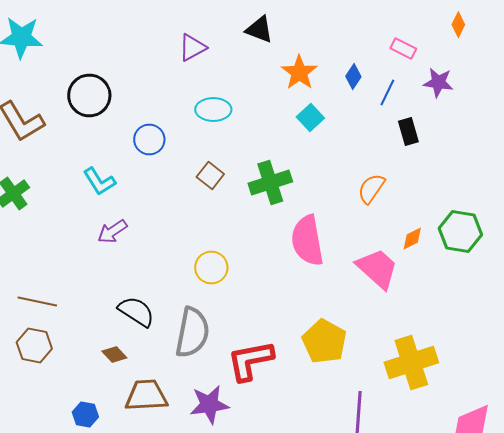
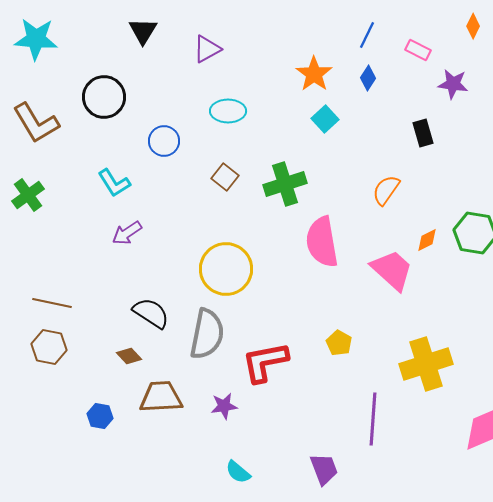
black triangle: (259, 30) -> (143, 31), moved, turned 40
blue line: (387, 92) -> (367, 35), moved
yellow circle: (211, 268) -> (226, 269), size x1.6
yellow pentagon: (324, 342) -> (339, 343), size x0.6
purple star: (209, 404) -> (224, 406), size x0.7

